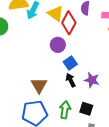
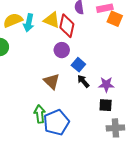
purple star: (92, 80) -> (106, 85), moved
brown triangle: (39, 85) -> (52, 81), moved
green arrow: (65, 110) -> (40, 114), moved

